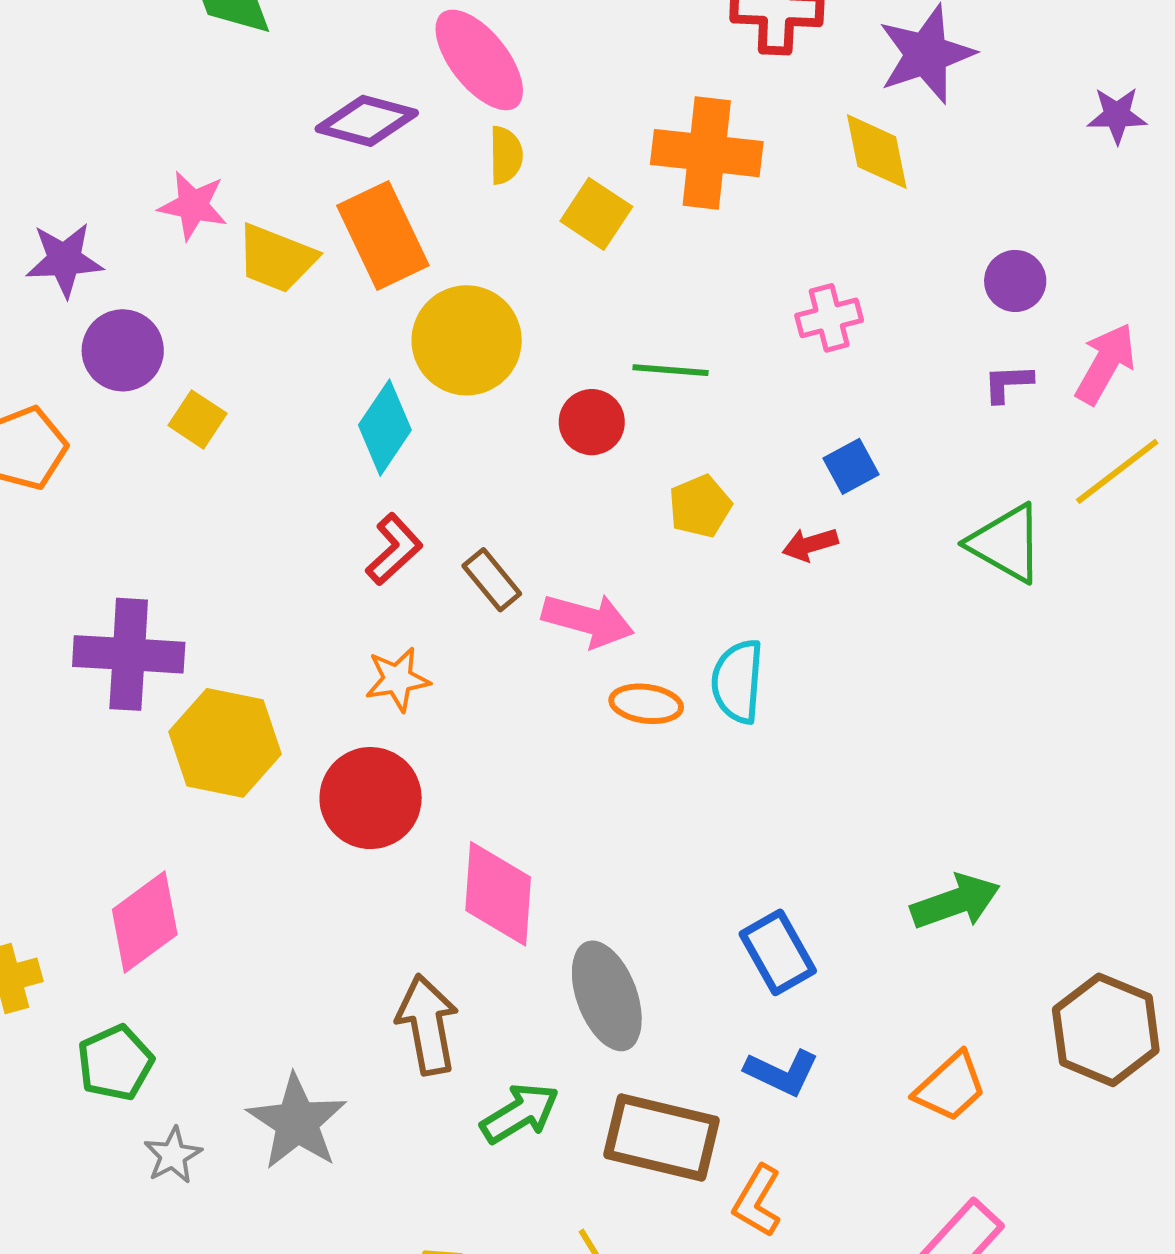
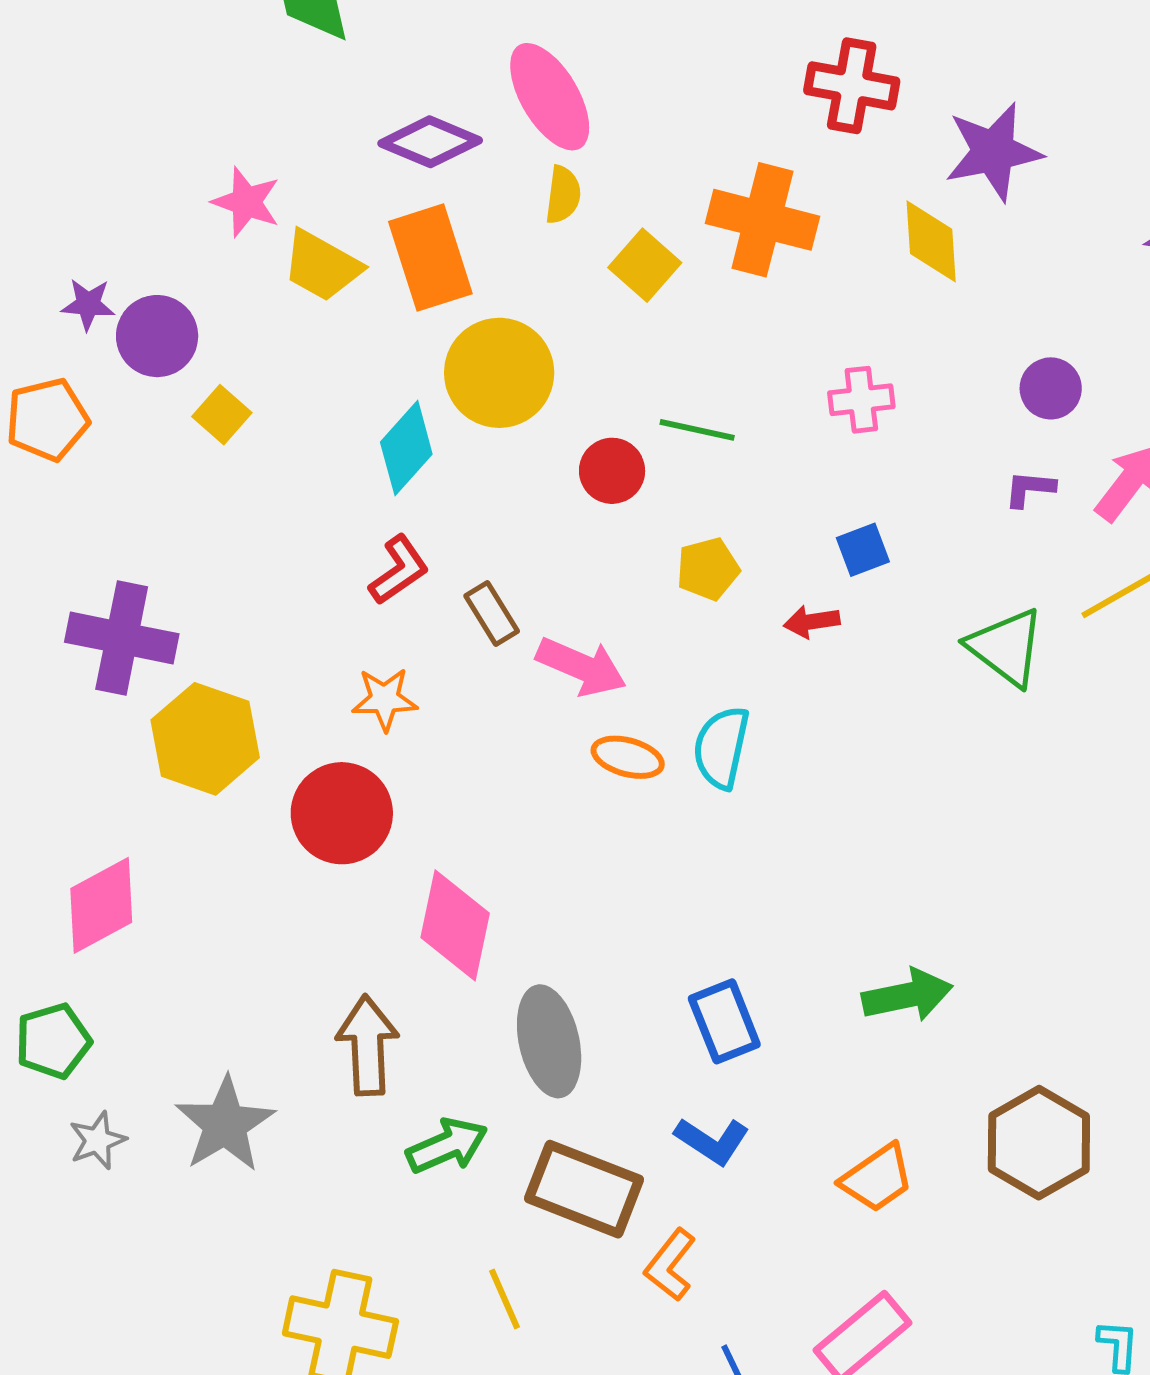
purple star: (64, 260) -> (88, 304), moved, size x0.7

